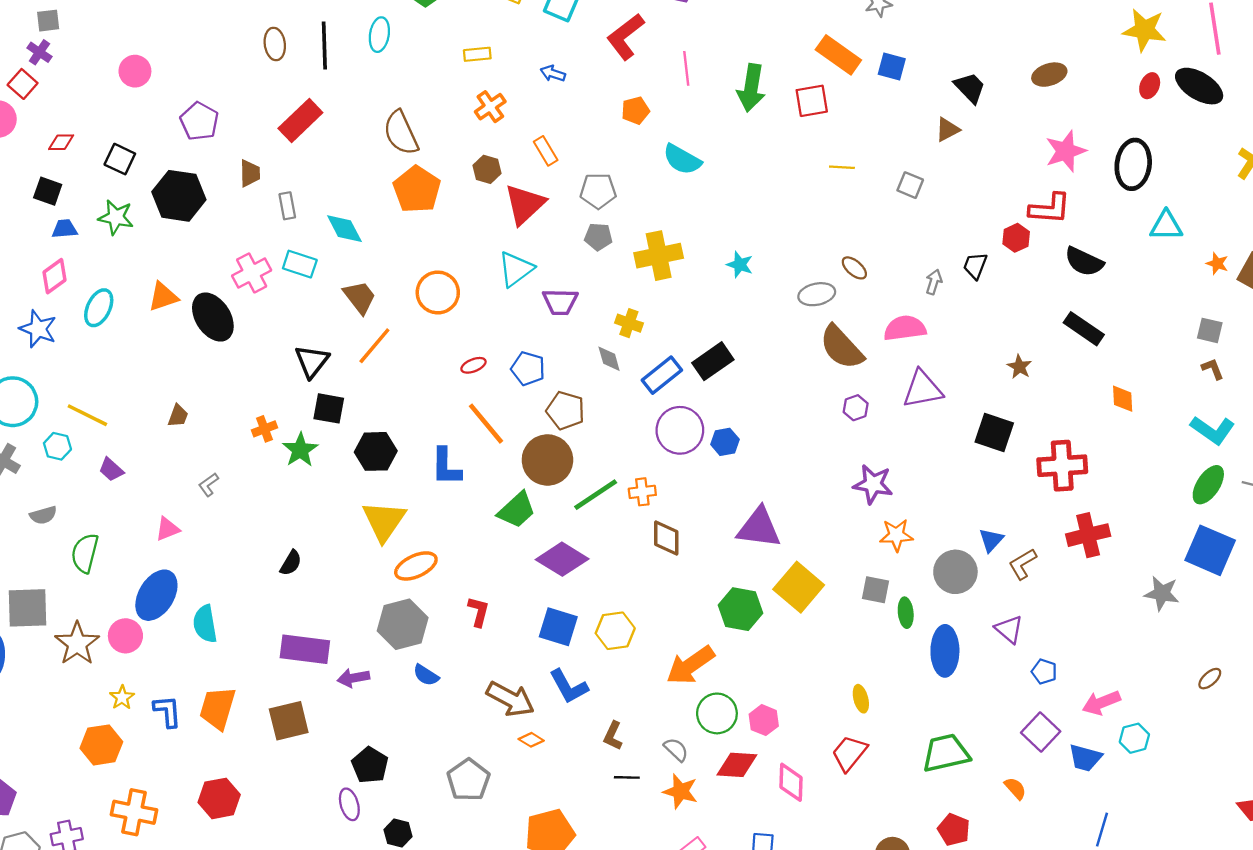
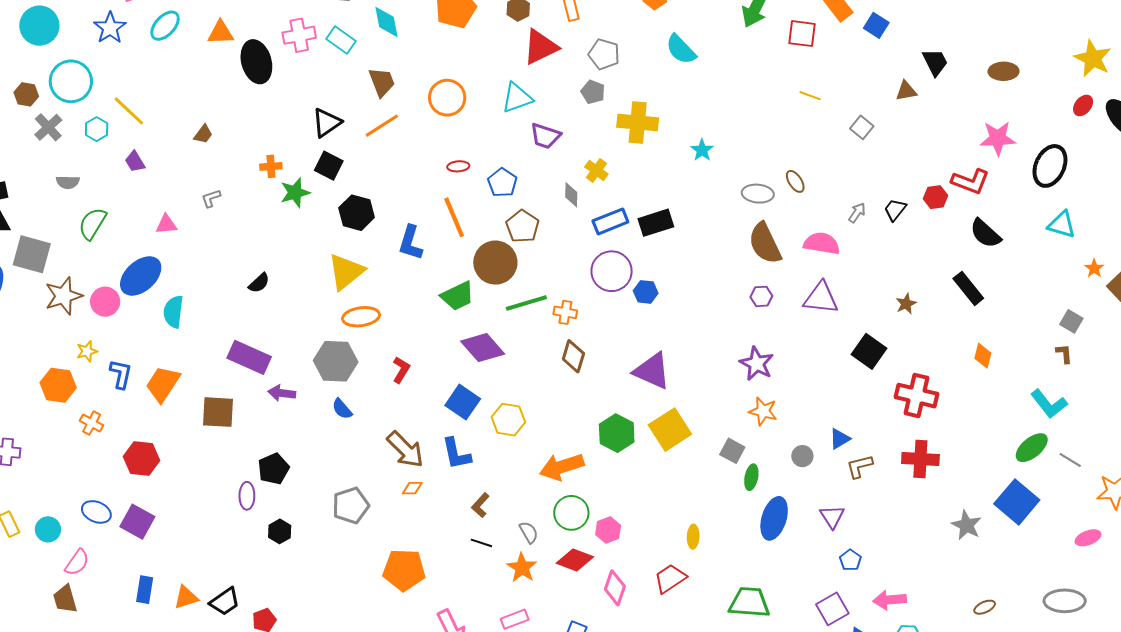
gray circle: (955, 572) -> (802, 456), size x0.6
orange diamond: (531, 740) -> (412, 488), turned -50
orange cross: (134, 812) -> (92, 423), moved, size x0.6

